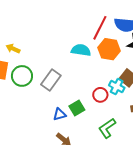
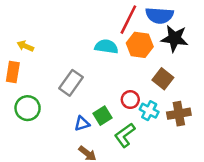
green circle: (22, 76) -> (28, 108), moved
cyan cross: (117, 86) -> (149, 111), moved
green L-shape: (107, 128) -> (125, 135), moved

